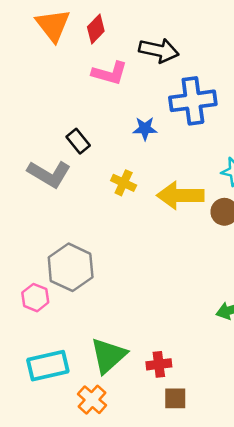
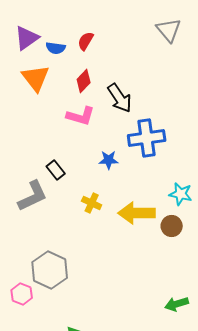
red diamond: (96, 29) -> (84, 81), moved
black arrow: (159, 50) -> (120, 98), turned 44
gray L-shape: (49, 174) -> (33, 196), turned -56

